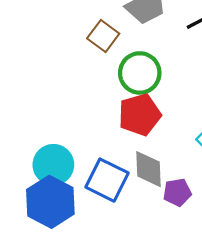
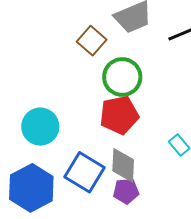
cyan circle: (53, 165) -> (40, 127), moved
purple pentagon: (177, 192) -> (126, 191), moved

